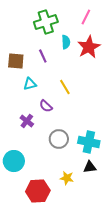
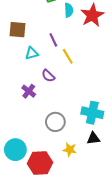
purple line: (43, 56) -> (53, 40), moved
gray circle: (59, 139) -> (55, 122), moved
cyan circle: (14, 161) -> (15, 150), moved

